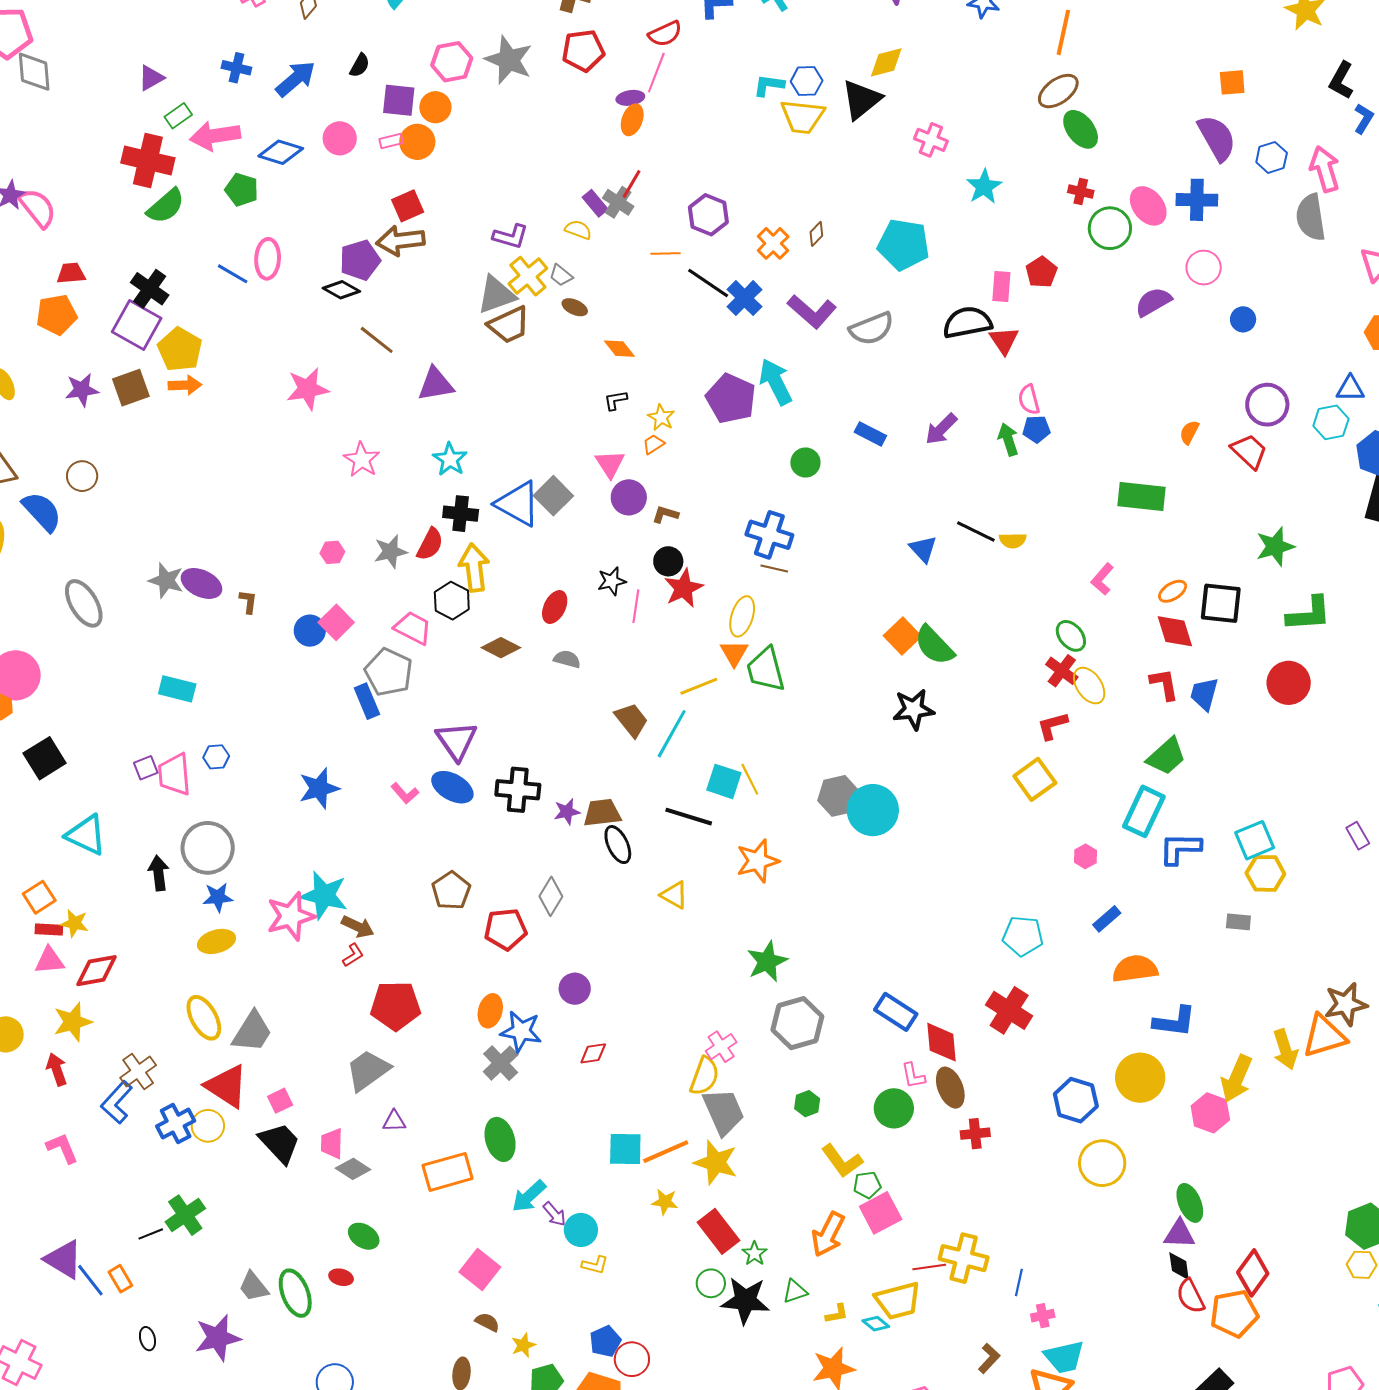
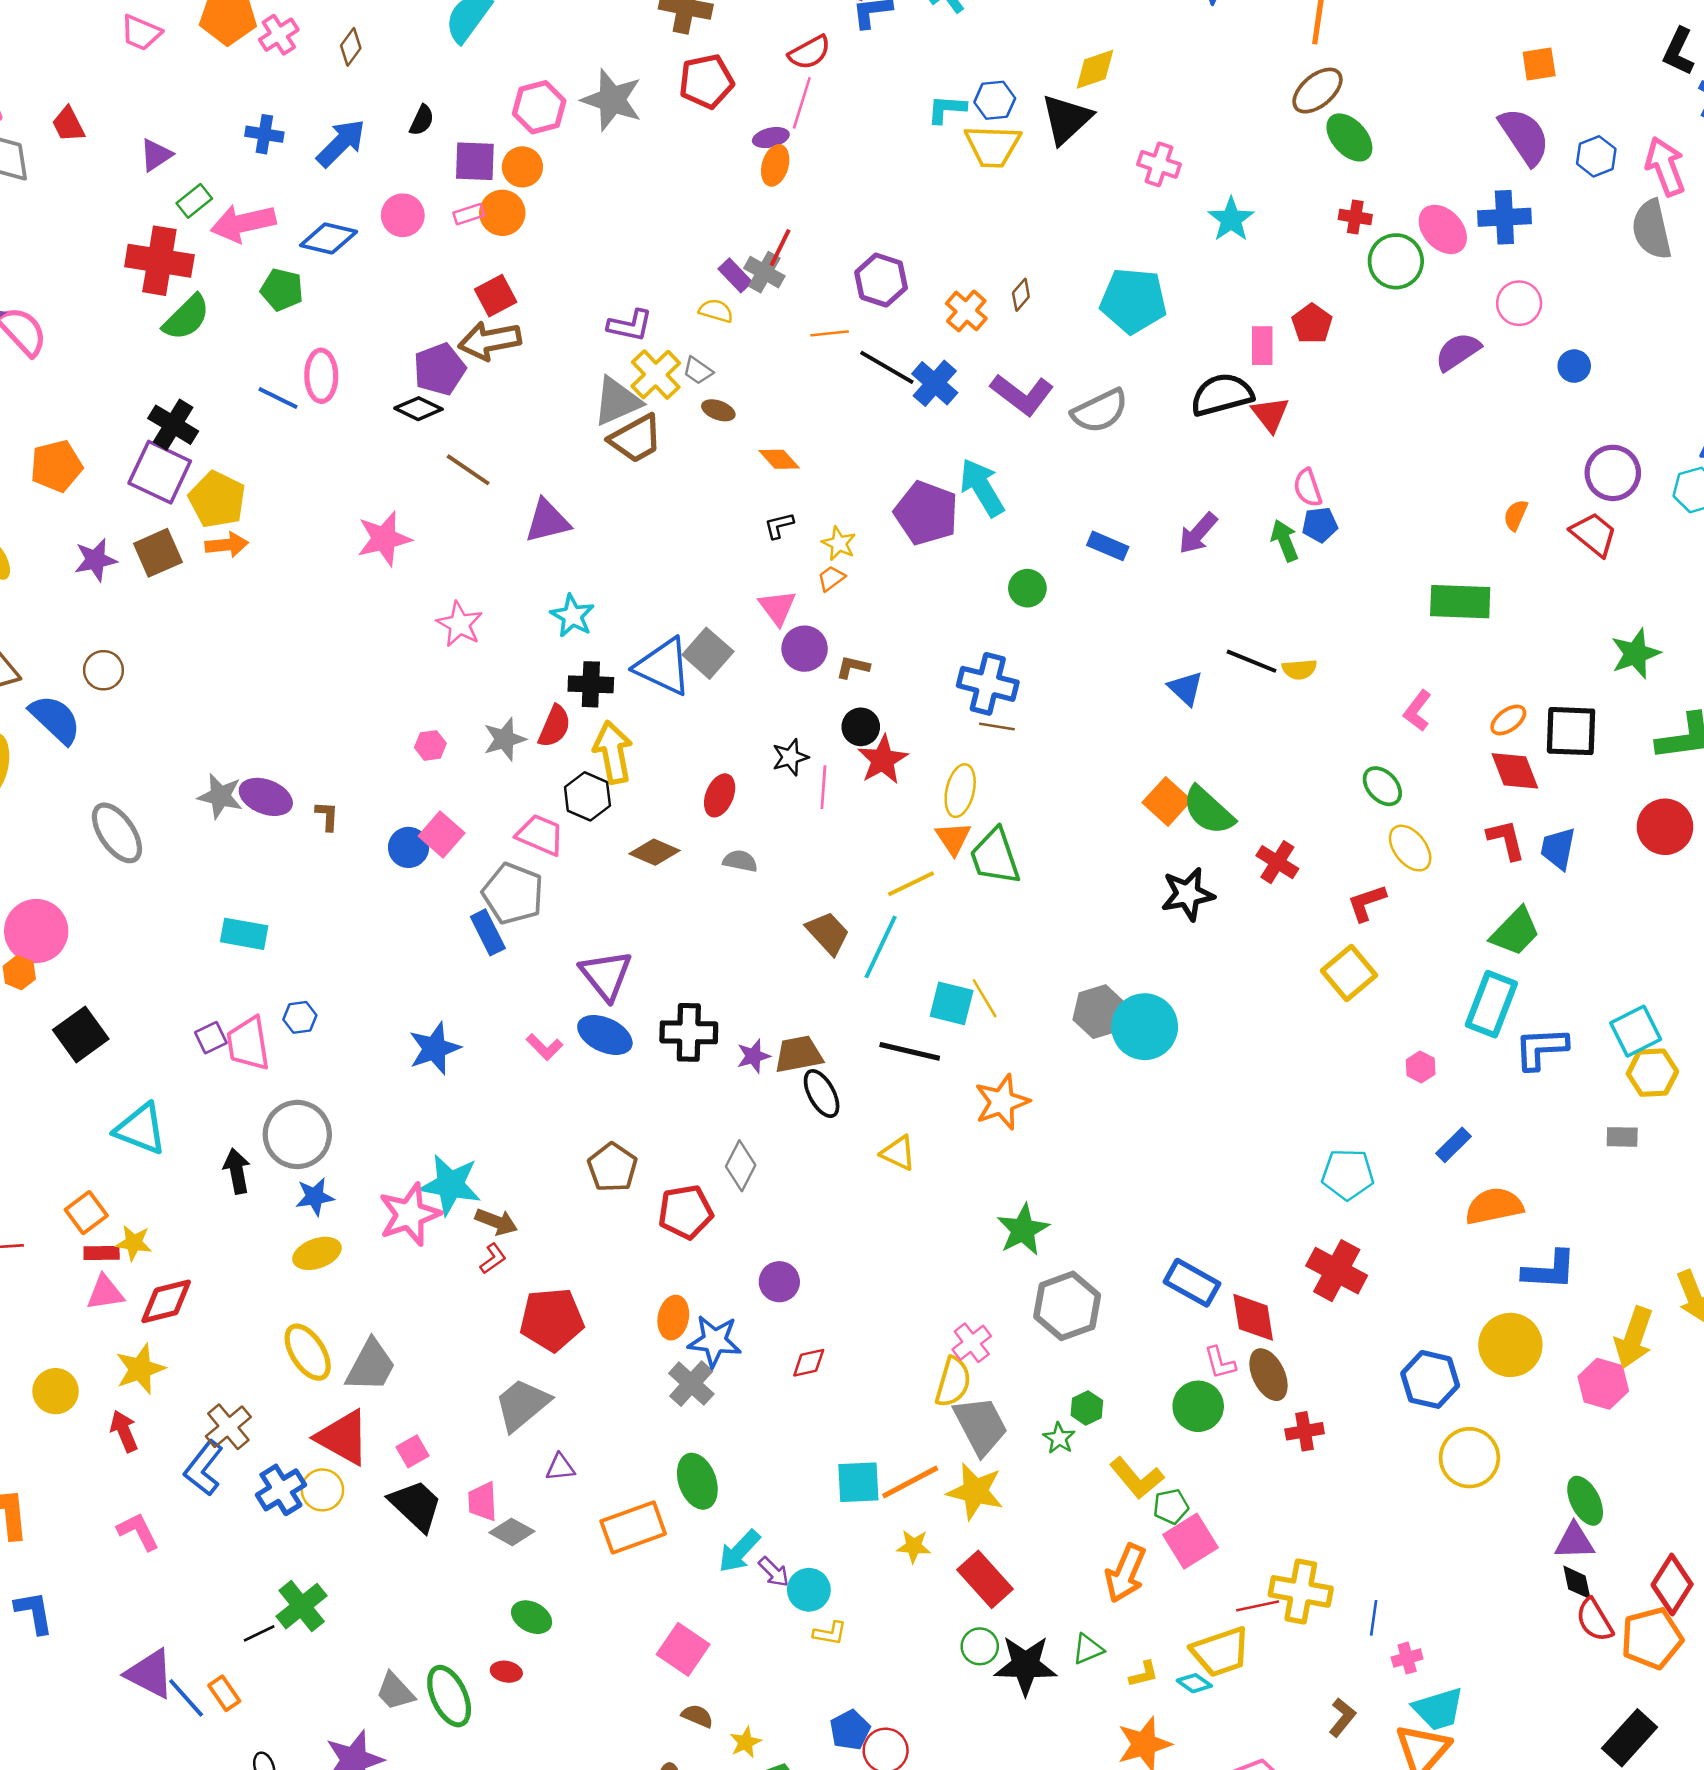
red trapezoid: (71, 273) -> (68, 124), moved, turned -108
red cross: (1062, 671) -> (1277, 862), moved
green star: (754, 1254) -> (1059, 1438), moved

